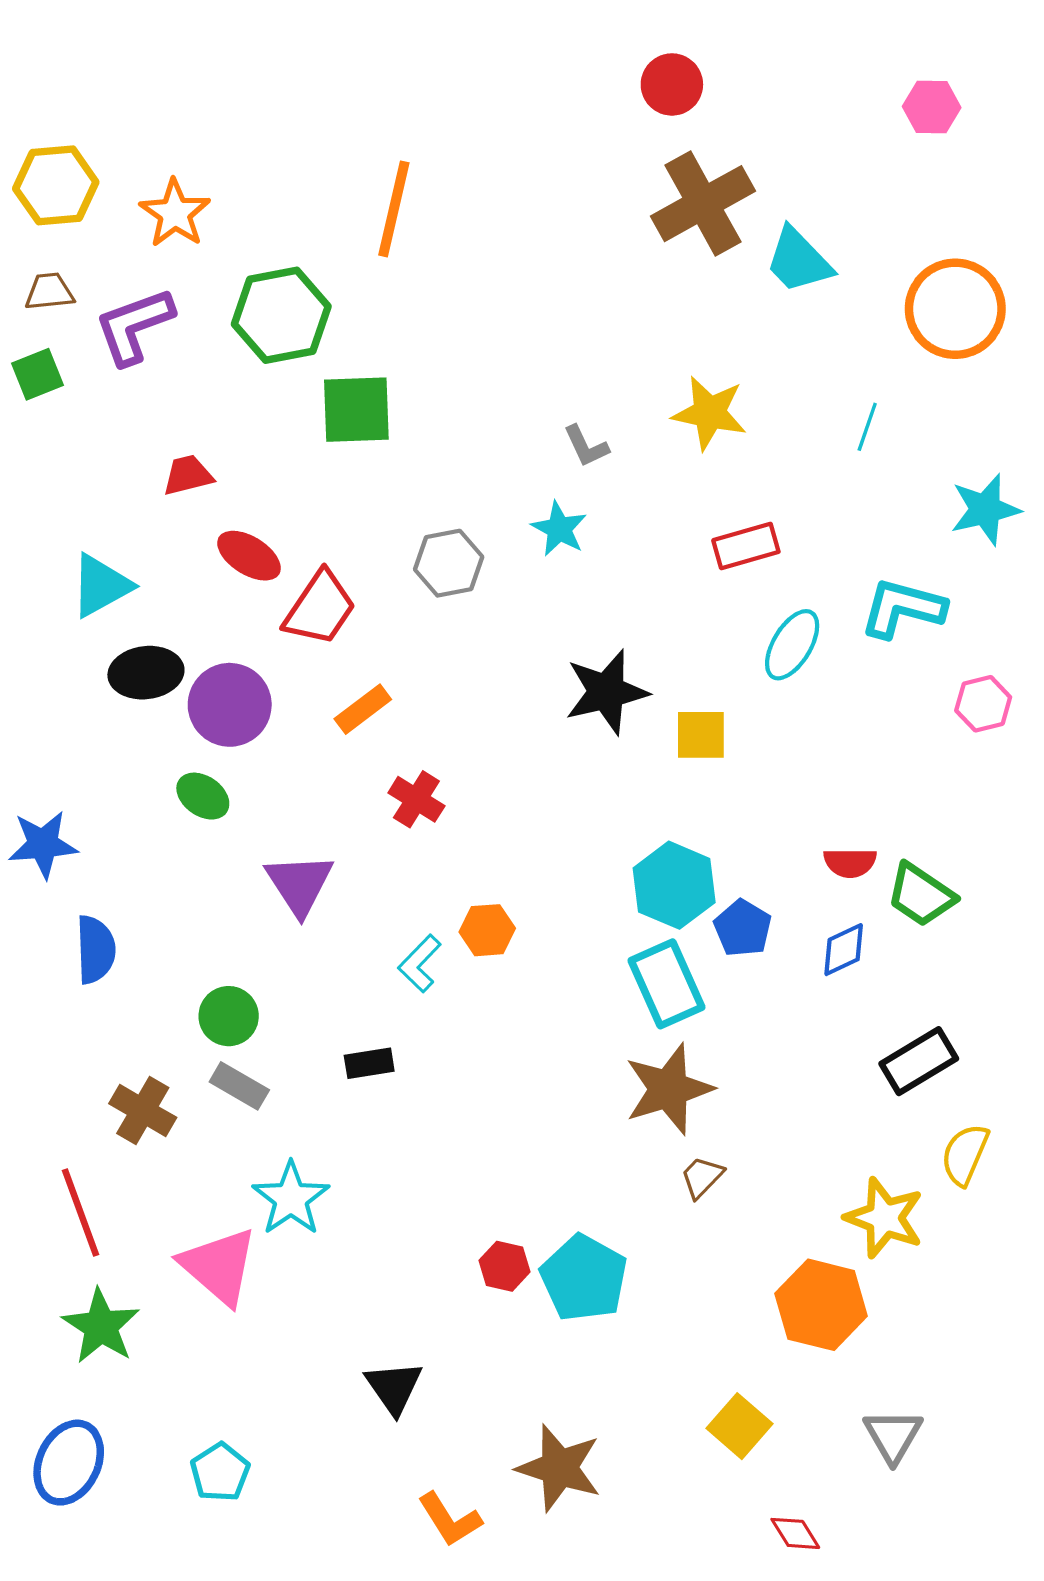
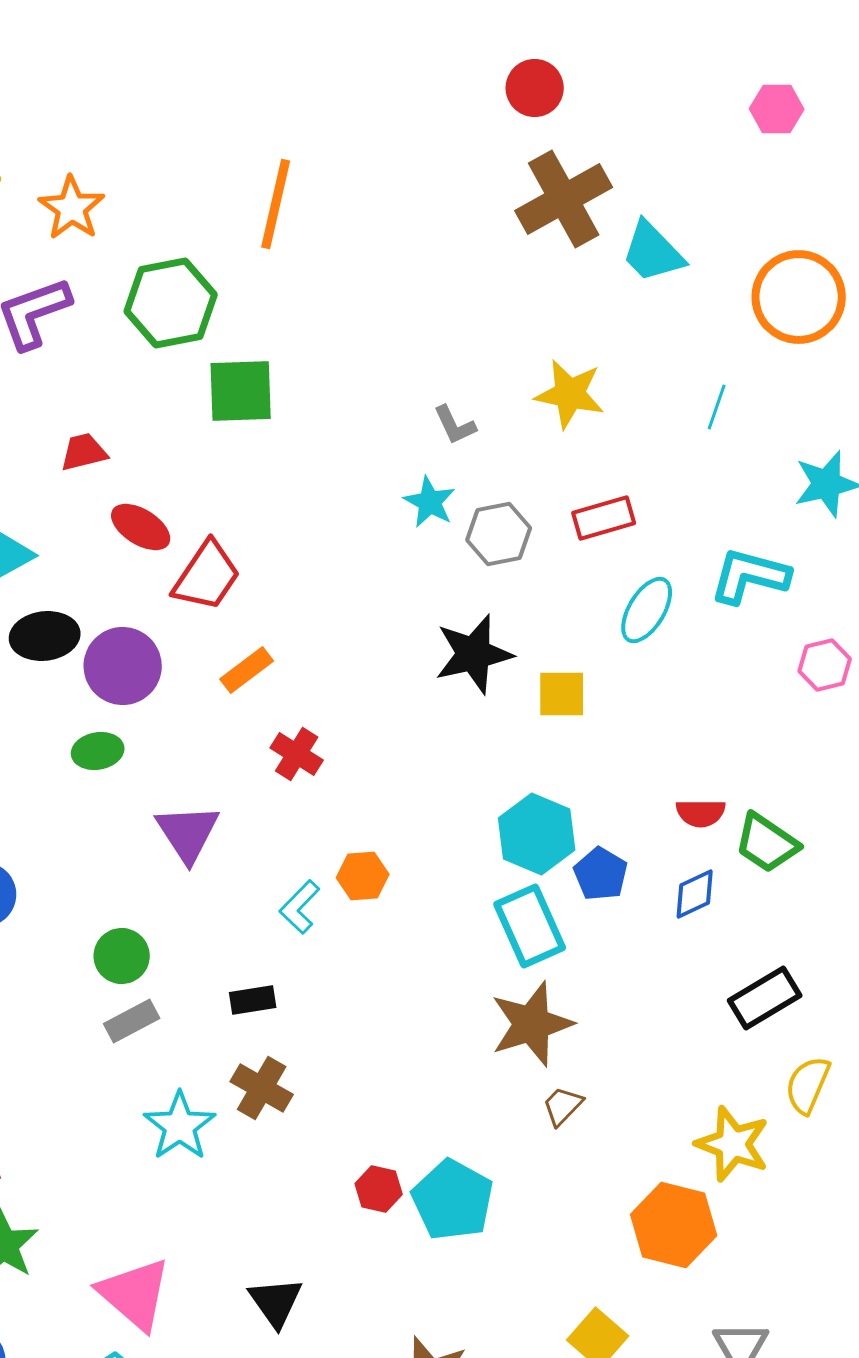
gray hexagon: (449, 563) -> (499, 534), moved
green ellipse: (203, 796) -> (98, 751), turned -45
gray rectangle: (239, 1086) -> (132, 1021), turned -58
brown cross: (143, 1111) -> (262, 1088), moved
pink triangle: (219, 1266) -> (135, 1294), moved

